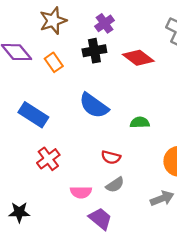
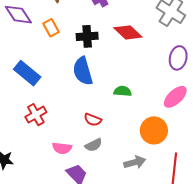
black cross: (94, 51) -> (87, 36), moved
blue semicircle: (94, 106) -> (83, 71), turned 32

